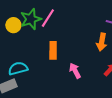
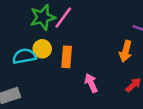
yellow circle: (13, 25) -> (42, 49), moved
cyan semicircle: (18, 68) -> (24, 56), moved

